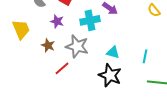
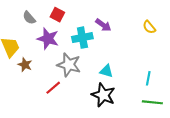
purple star: (57, 21) -> (48, 39), size x1.5
brown star: (48, 45) -> (25, 65), moved
cyan line: (145, 56) -> (148, 78), moved

